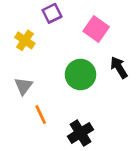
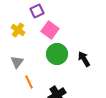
pink square: (96, 29) -> (50, 30), moved
black arrow: (119, 67) -> (84, 59), moved

